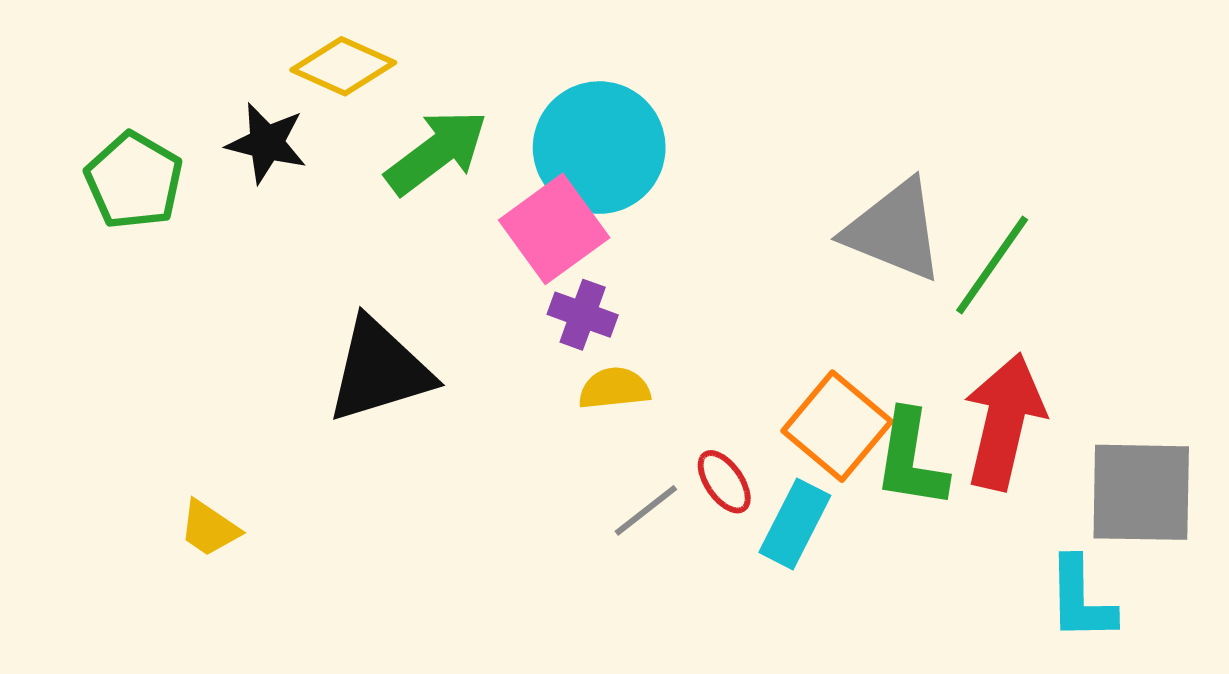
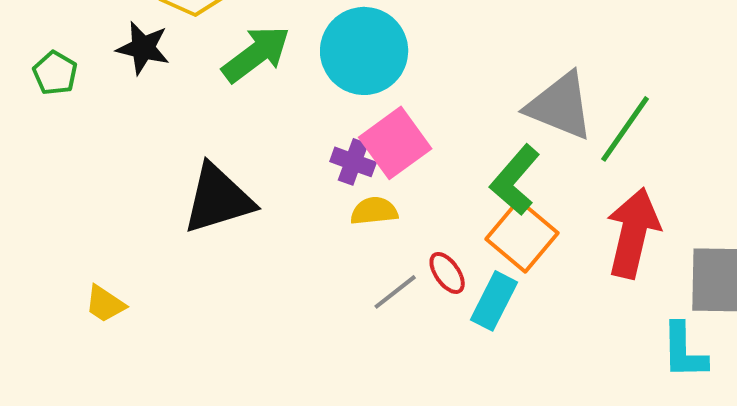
green pentagon: (134, 181) -> (55, 73), size x0.7
pink square: (554, 229) -> (395, 143), moved
green L-shape: (911, 459) -> (515, 180), moved, turned 32

